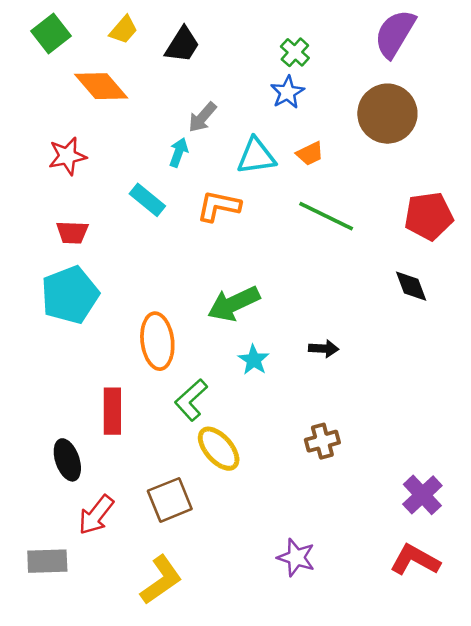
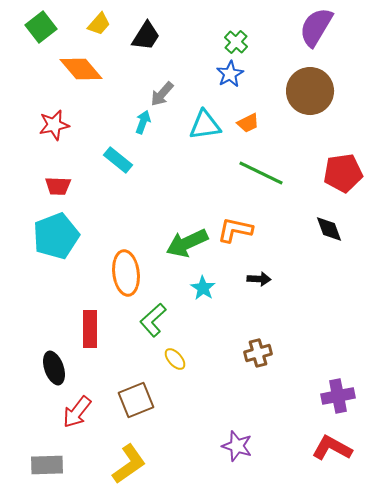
orange L-shape: (219, 206) -> (235, 230), moved
yellow ellipse: (219, 449) -> (175, 359), size x0.6
purple cross: (422, 495) -> (338, 396), turned 32
gray rectangle: (47, 561) -> (47, 465), moved

